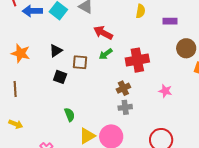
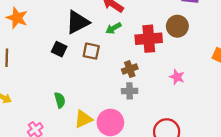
brown circle: (186, 48) -> (177, 26), moved
black triangle: (56, 51) -> (77, 22), moved, size x1.6
brown square: (80, 62) -> (91, 51), moved
green semicircle: (70, 115) -> (60, 100), moved

